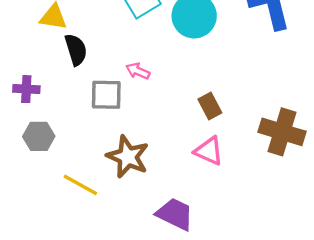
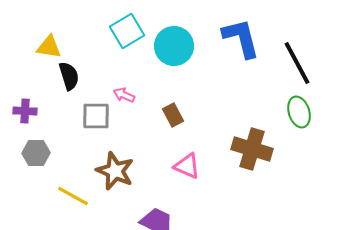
brown rectangle: (210, 106) -> (173, 115), moved

